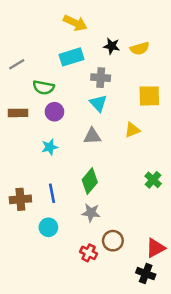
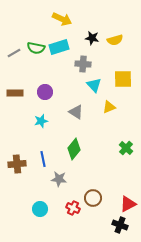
green semicircle: (44, 87) -> (36, 48), moved
cyan triangle: (98, 103) -> (94, 85), moved
gray triangle: (92, 136) -> (76, 112), turned 35
gray star: (91, 213) -> (59, 179), moved
cyan circle: (48, 227) -> (40, 209), moved

